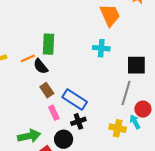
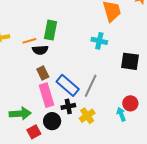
black semicircle: (41, 66) -> (40, 50), turned -63
gray line: (126, 93) -> (91, 86), moved
pink rectangle: (54, 113) -> (46, 95), size x1.6
yellow cross: (118, 128) -> (87, 116), moved, turned 35

